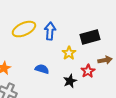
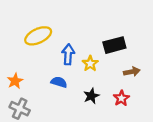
blue arrow: (50, 31) -> (68, 54), moved
red star: (88, 71) -> (121, 98), moved

